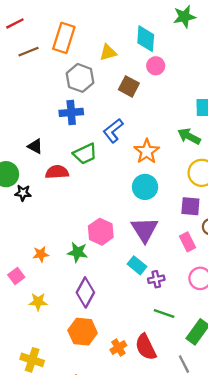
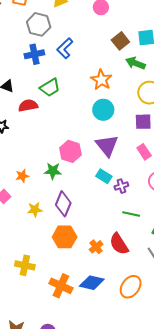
brown square: (129, 86) -> (120, 41), moved, turned 30
blue L-shape: (113, 131) -> (65, 48), moved
yellow star: (38, 302) -> (35, 210), moved

